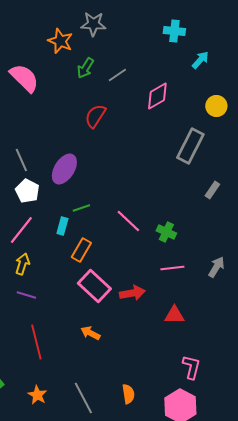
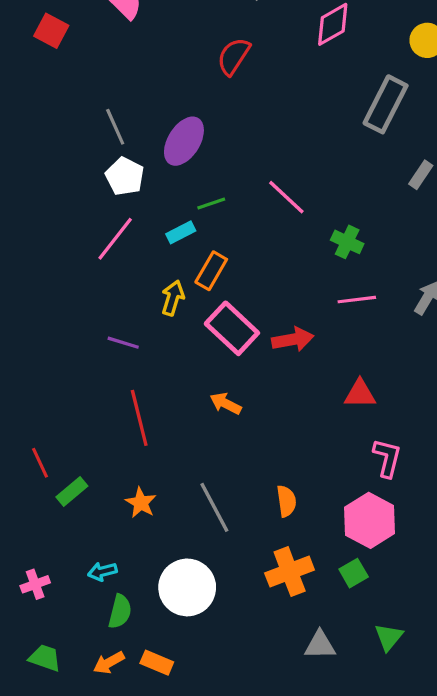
pink line: (128, 221) -> (286, 197), moved
cyan rectangle: (62, 226) -> (181, 232), turned 48
yellow arrow: (22, 264) -> (173, 298), moved
red triangle: (174, 315) -> (360, 394), moved

